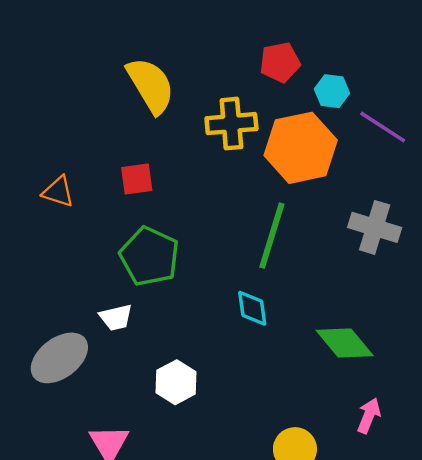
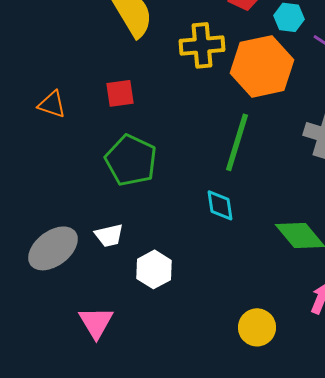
white trapezoid: (116, 318) -> (109, 235), moved

